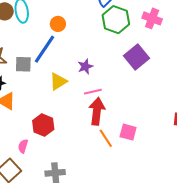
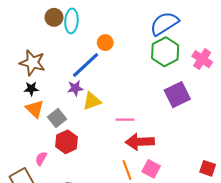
gray square: (23, 64) -> (57, 118), moved, turned 36
purple star: (85, 66) -> (75, 88), moved
red arrow: (97, 111) -> (140, 142), moved, turned -112

